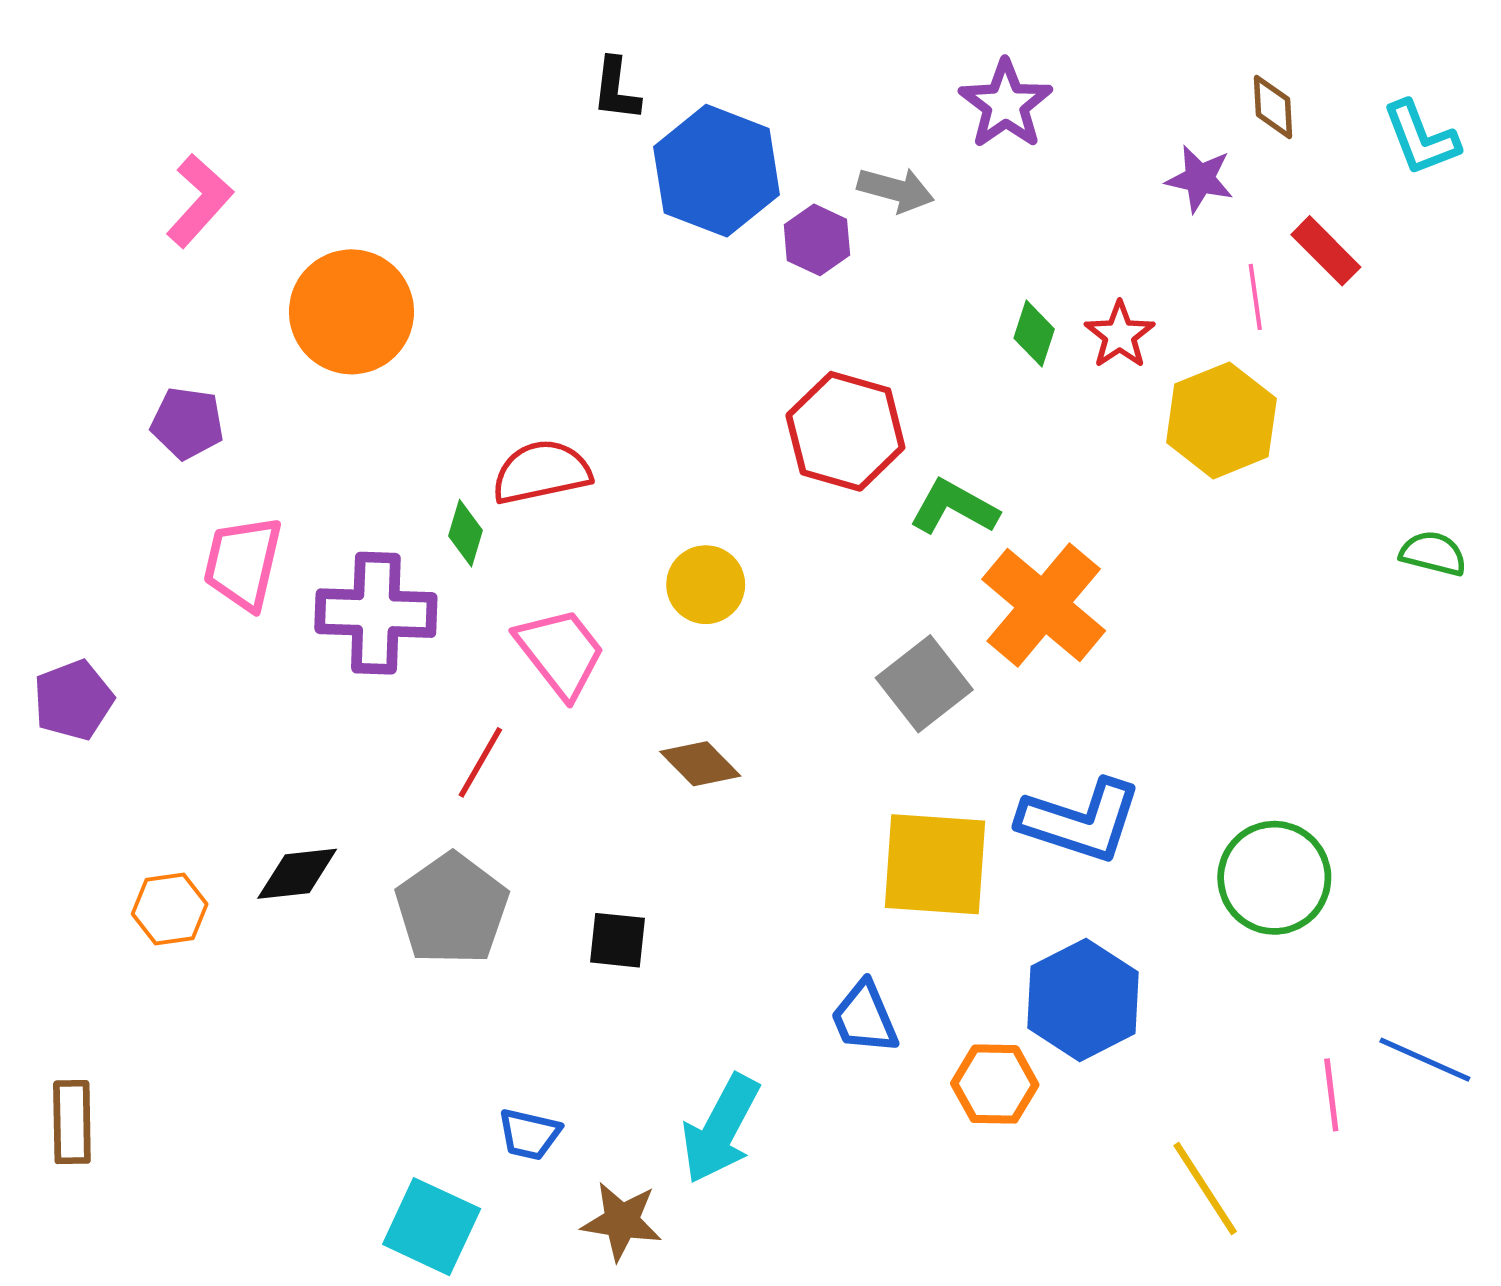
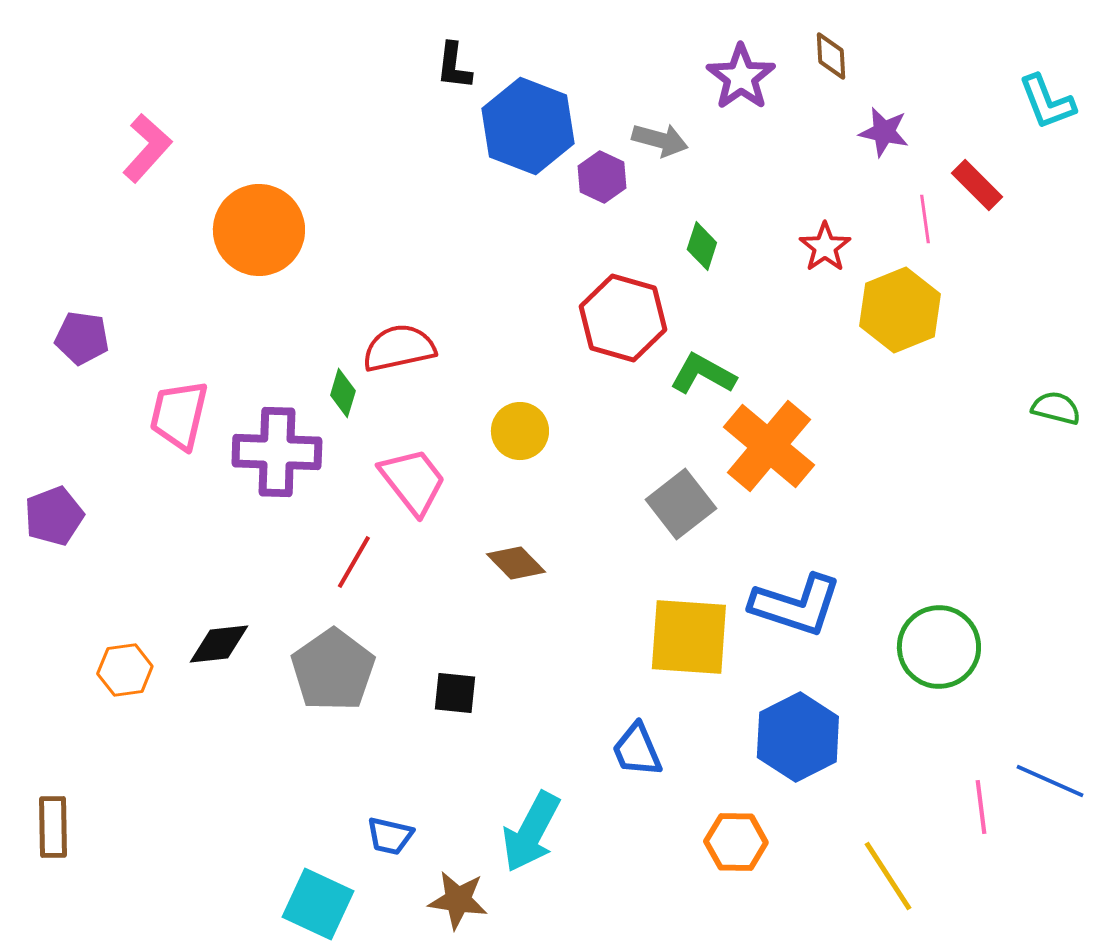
brown diamond: (1273, 107) -> (831, 56), moved
green diamond: (1034, 334) -> (702, 246), moved
purple pentagon: (187, 423) -> (82, 338), moved
orange hexagon: (995, 1084) -> (736, 842), moved

